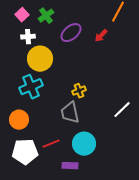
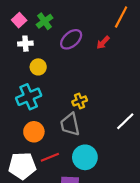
yellow circle: (40, 59) -> (38, 67), size x0.6
orange circle: (19, 120) -> (34, 132), moved

